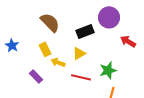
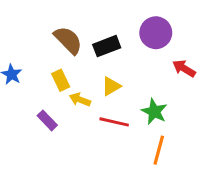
black rectangle: (85, 31) -> (107, 46), moved
green star: (108, 70) -> (154, 112), turned -30

